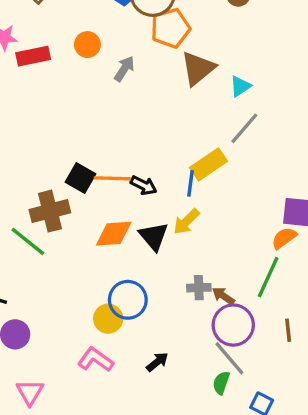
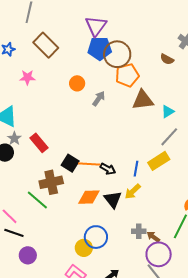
red rectangle: (33, 56) -> (39, 143), moved, turned 60
brown triangle: (198, 68) -> (143, 100), turned 30
yellow rectangle: (208, 164) -> (159, 161), moved

